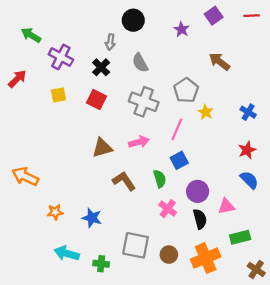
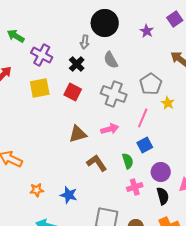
black circle: (133, 20) -> (105, 23), size x1.4
yellow square: (59, 95) -> (40, 88), size x1.5
pink cross: (168, 209) -> (135, 187), turned 35

